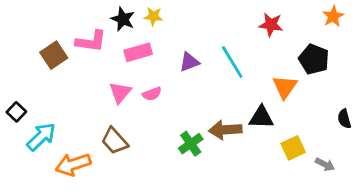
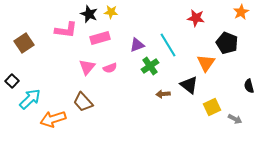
brown square: (54, 55) -> (24, 43), moved
black triangle: (261, 117) -> (189, 85), turned 36
brown arrow: (225, 130) -> (163, 94), size x0.6
green cross: (191, 144) -> (150, 66), moved

